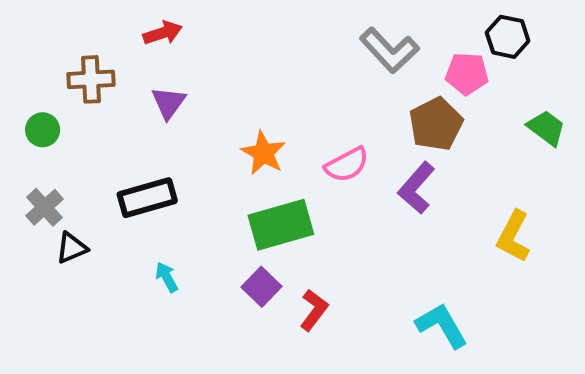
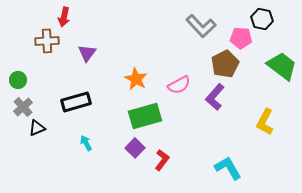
red arrow: (163, 33) -> (64, 17), moved, turned 120
green trapezoid: (546, 128) -> (282, 66), size x1.5
green circle: (43, 130) -> (18, 80), moved

